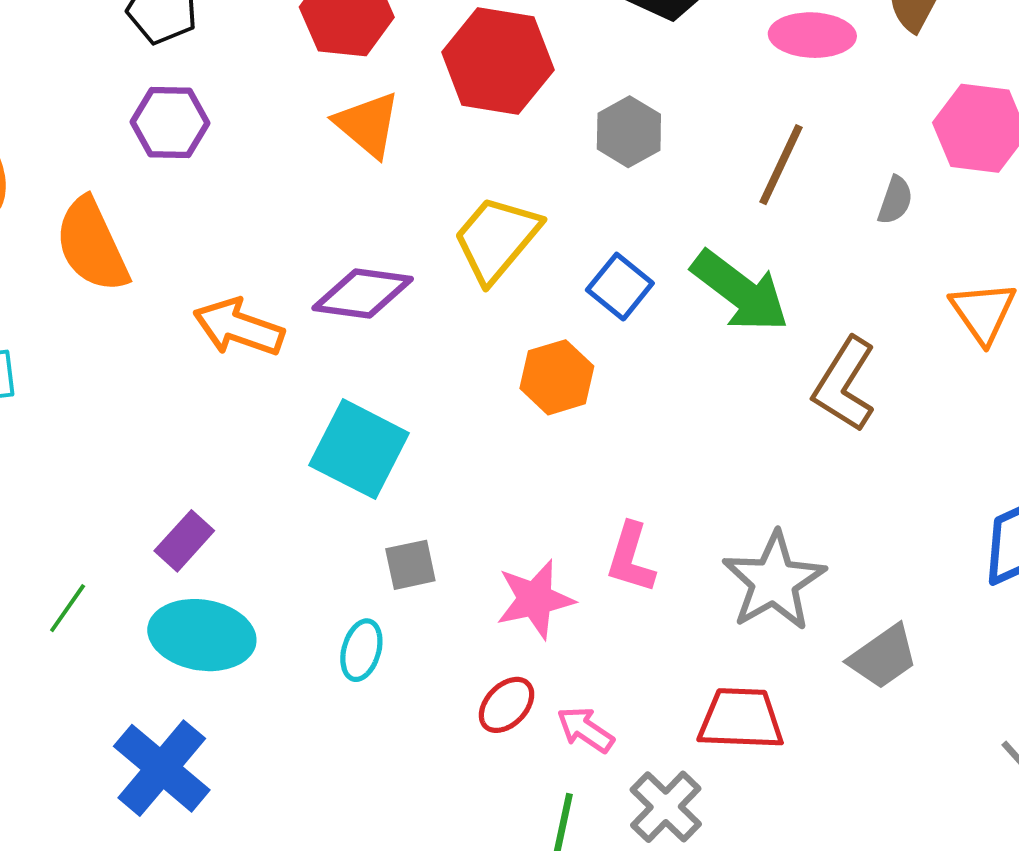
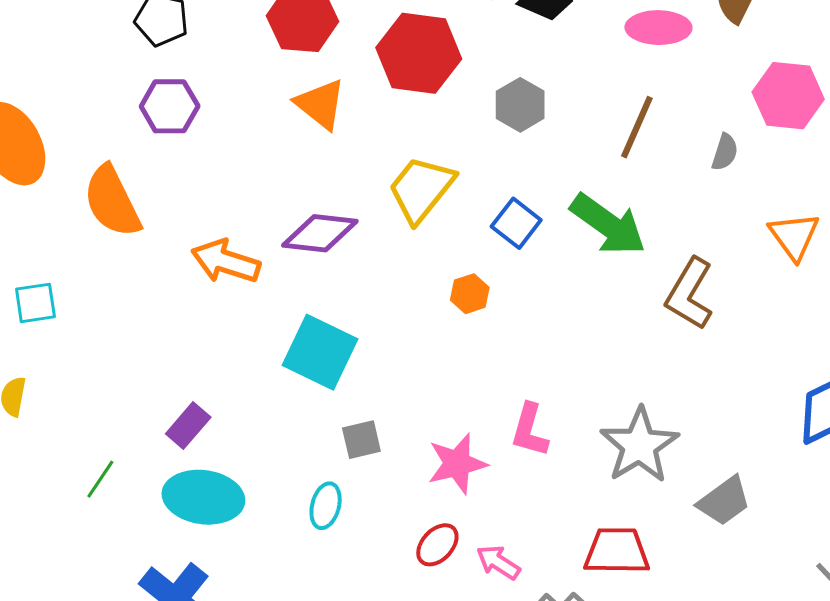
orange hexagon: (557, 377) -> (470, 294), size x0.7

